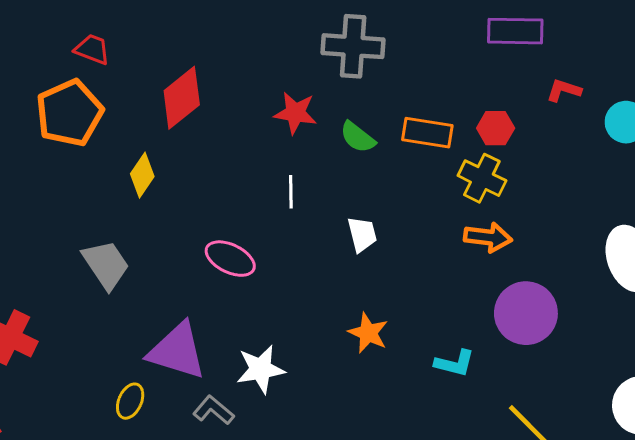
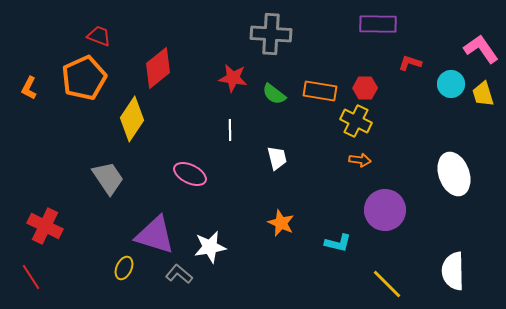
yellow diamond: (142, 175) -> (132, 119), size x1.5
orange arrow: (488, 237) -> (360, 160), size x0.7

